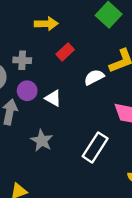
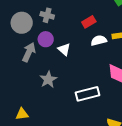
red rectangle: (65, 52) -> (89, 22), moved
white rectangle: (95, 147) -> (87, 94), turned 30

